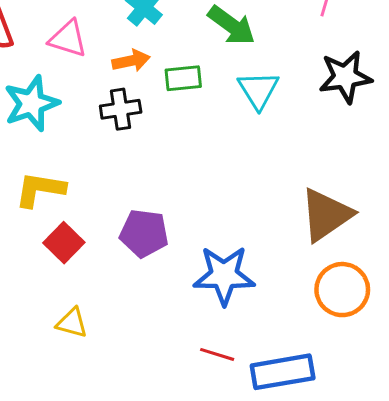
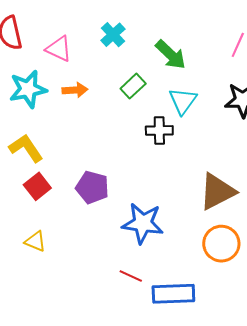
orange arrow: (131, 61) -> (75, 90), moved
green rectangle: (183, 78) -> (133, 86), turned -45
black cross: (121, 109) -> (159, 130), moved
yellow L-shape: (40, 189) -> (26, 148), turned 39

